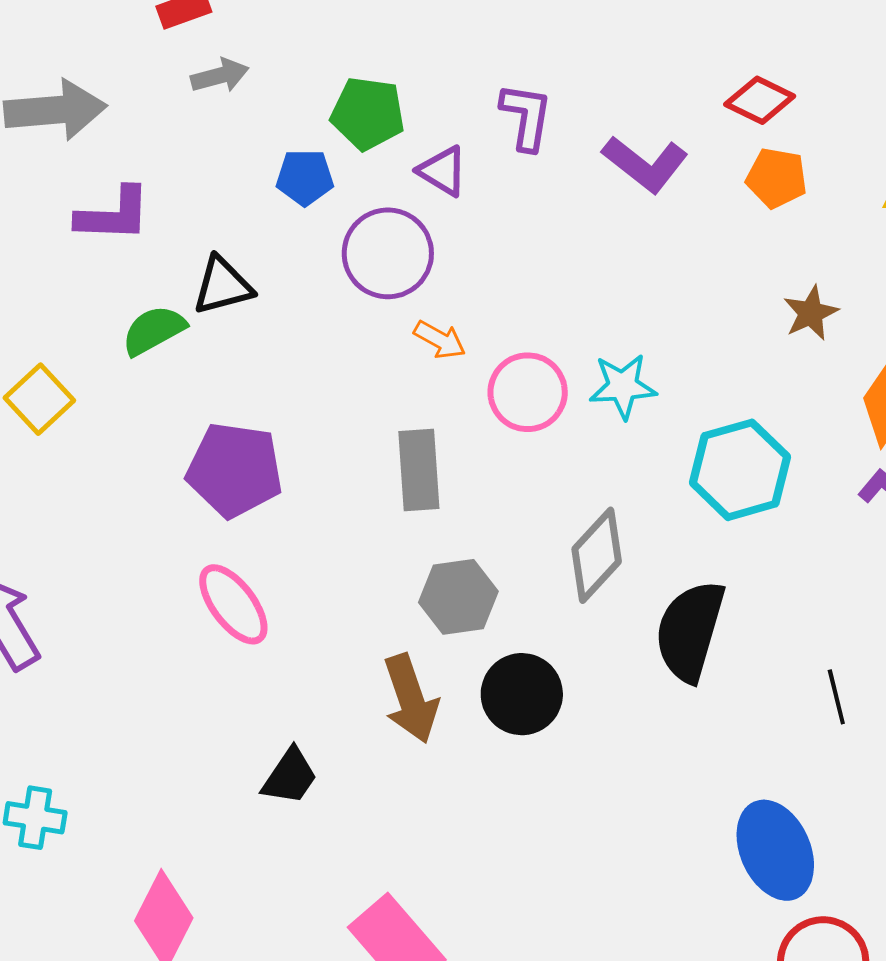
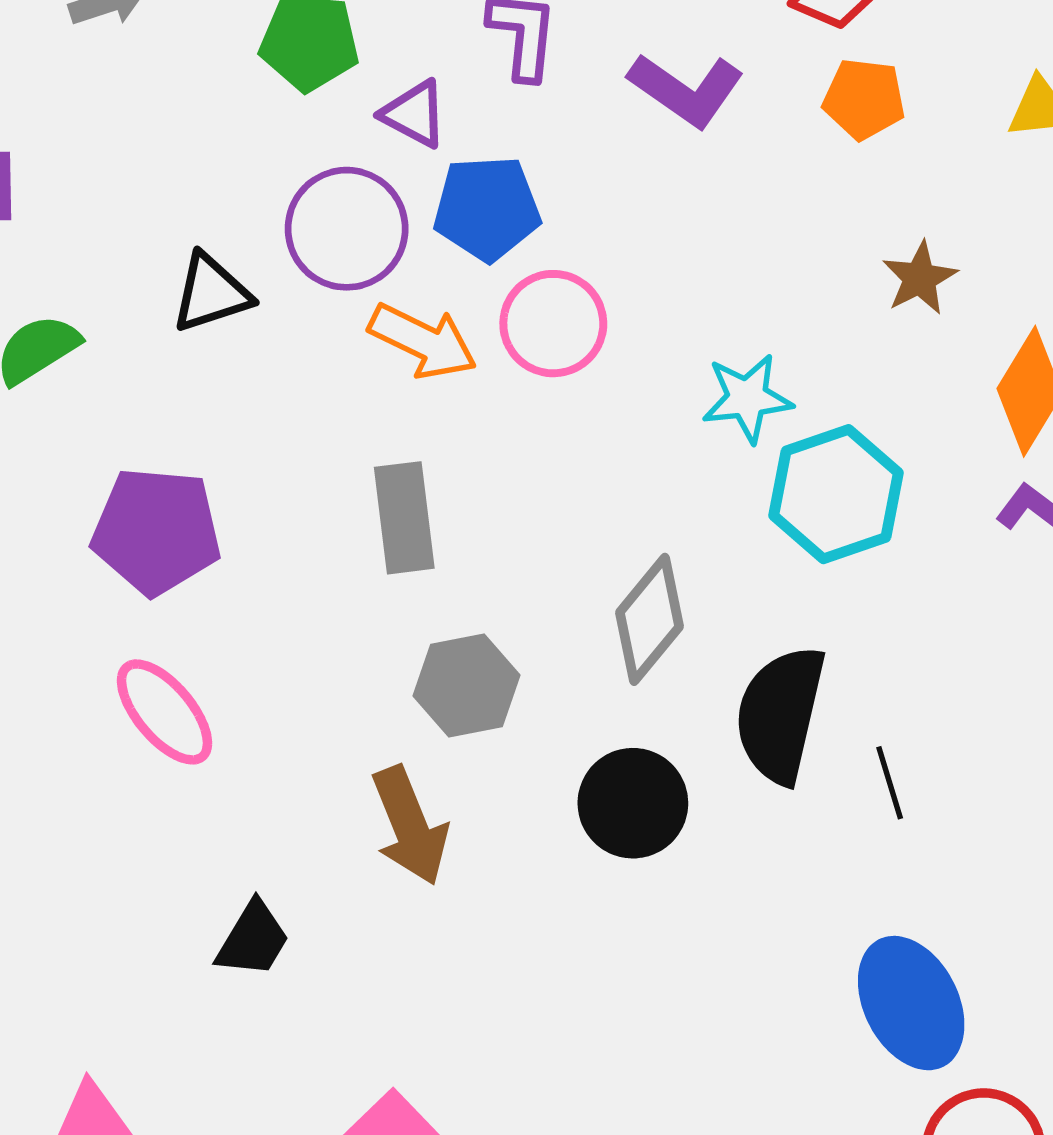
blue pentagon: (305, 177) -> (487, 208), moved, size x1.4
black triangle: (223, 286) -> (211, 293), moved
orange arrow: (440, 340) -> (423, 341), size x1.5
cyan star: (623, 386) -> (747, 398), moved
pink circle: (528, 392) -> (553, 324), moved
black circle: (522, 694) -> (633, 803), moved
black line: (836, 697) -> (890, 783), moved

